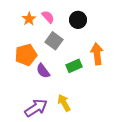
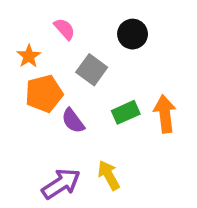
pink semicircle: (48, 17) -> (64, 29), moved
orange star: (29, 19) -> (29, 56), moved
orange arrow: (97, 54) -> (165, 114), moved

